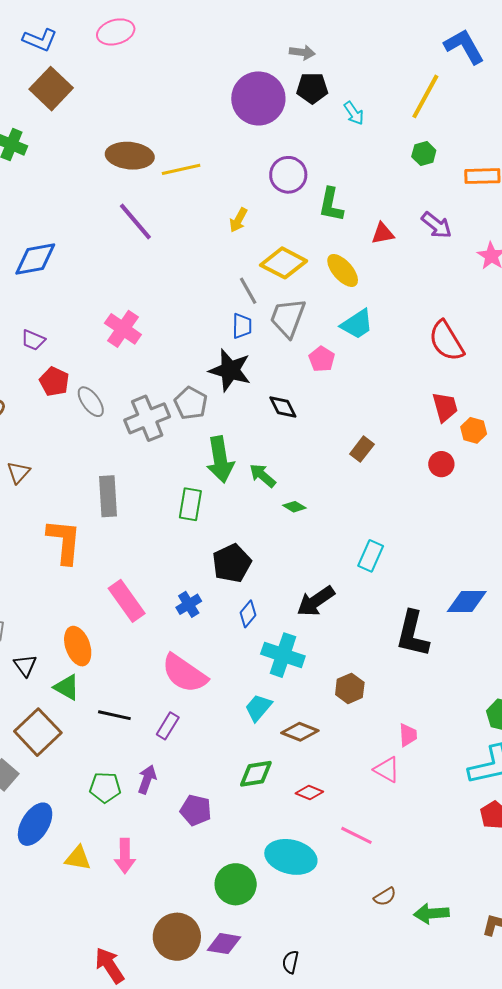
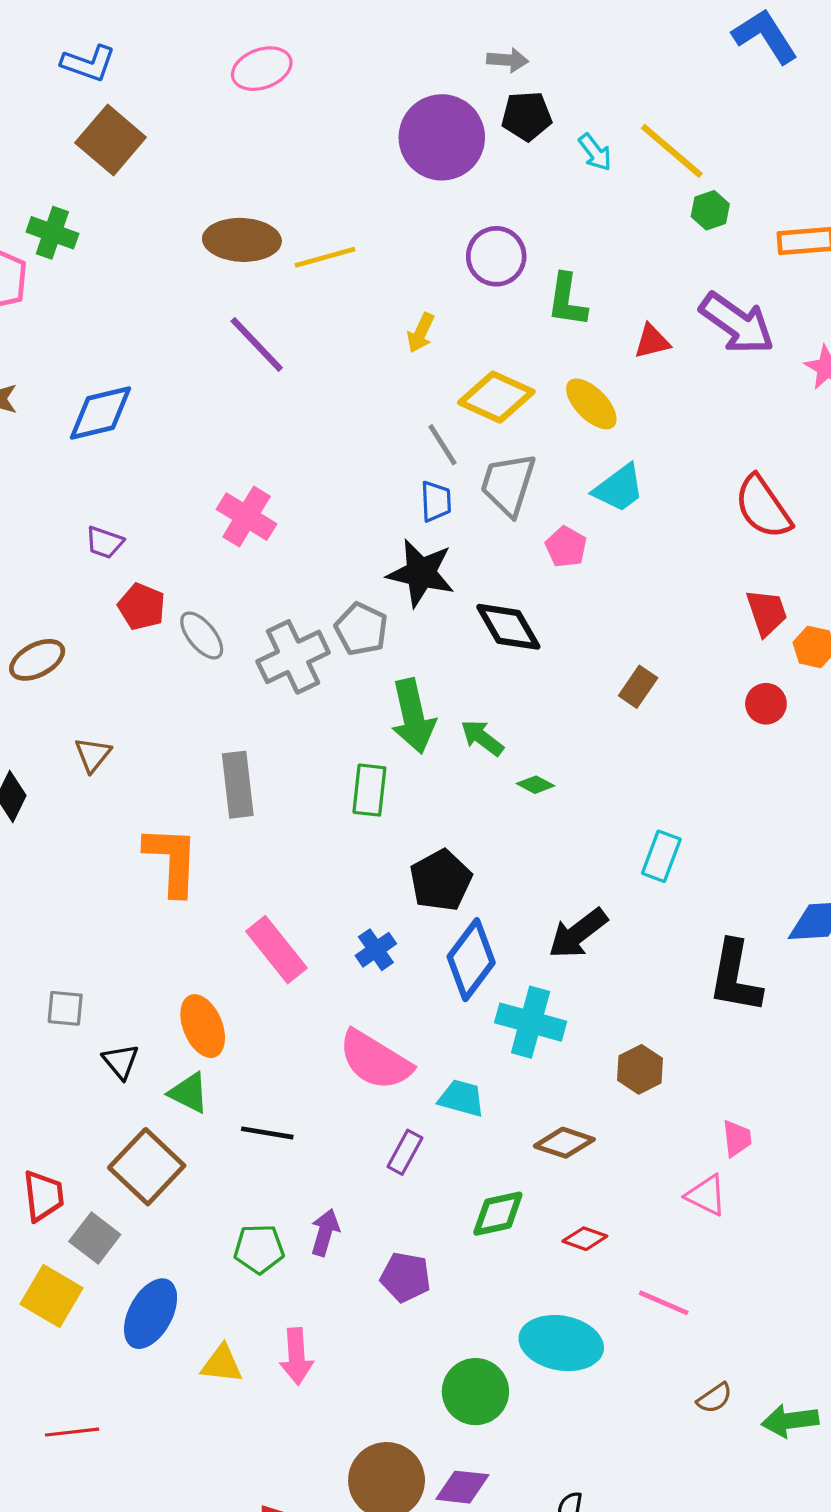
pink ellipse: (116, 32) -> (262, 69), moved
yellow line: (425, 96) -> (672, 151), moved, turned -75
purple arrow: (437, 225) -> (737, 323), size x1.5
black diamond: (283, 407) -> (508, 627), size x1.4
blue diamond: (248, 614) -> (471, 960), size x1.8
cyan trapezoid: (258, 708) -> (461, 1098), moved, turned 68
purple rectangle: (168, 726) -> (405, 1152), moved

